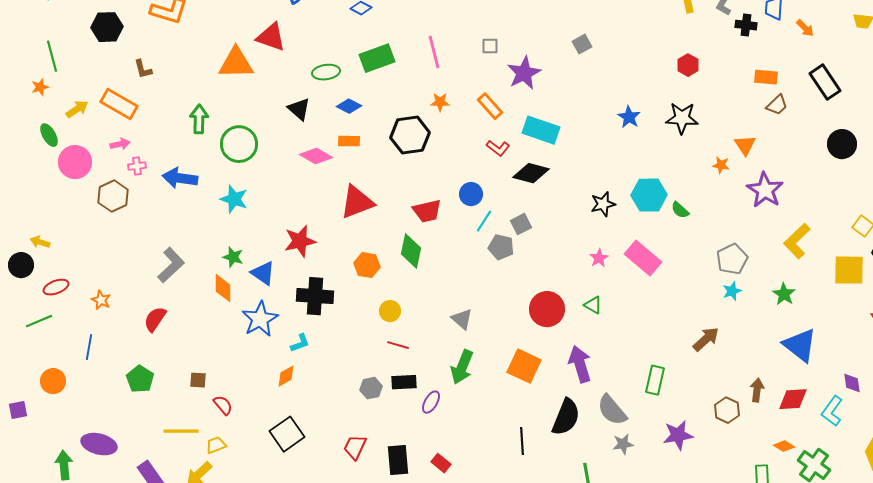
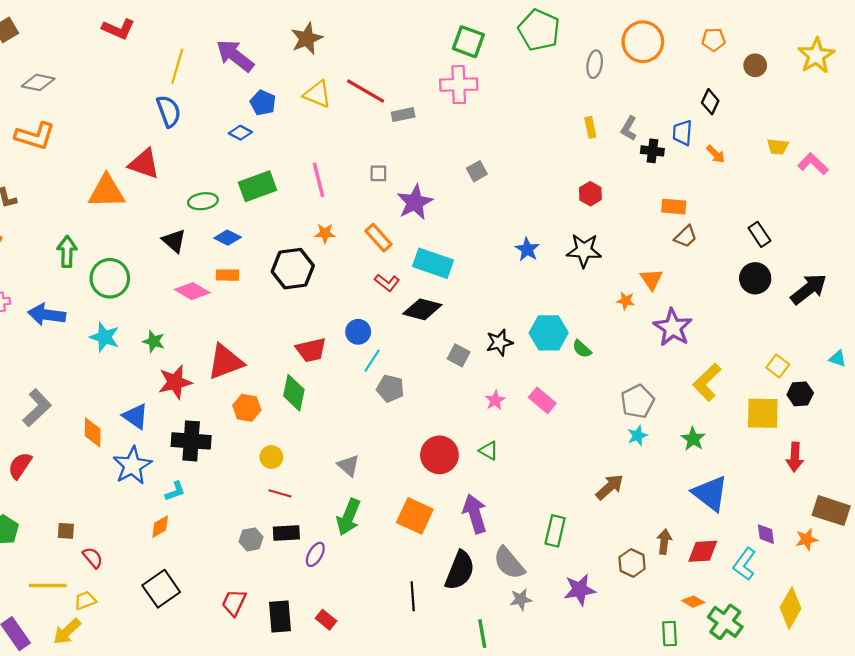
black rectangle: (825, 82) -> (759, 234), moved, size x0.7
red triangle: (357, 202) -> (225, 362), moved
gray square: (521, 224) -> (459, 355), moved, turned -35
green star: (233, 257) -> (154, 341), moved
pink rectangle: (643, 258) -> (542, 400), size x0.7

